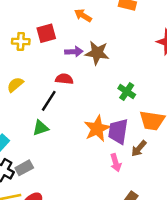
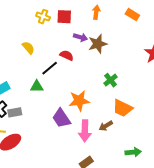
orange arrow: (83, 15) -> (96, 12), turned 48
brown star: (97, 53) -> (98, 44), turned 30
yellow semicircle: (15, 85) -> (28, 48), turned 72
purple trapezoid: (118, 131) -> (61, 118), moved, turned -60
pink arrow: (116, 163) -> (85, 131), size x1.5

